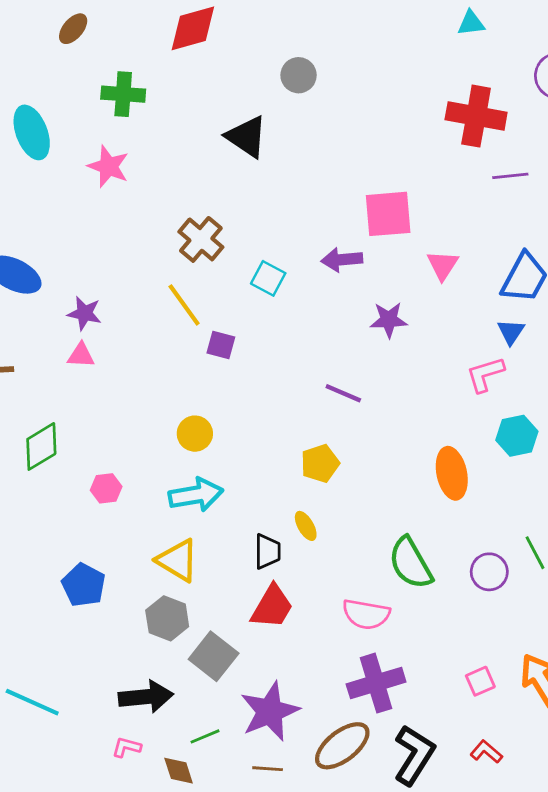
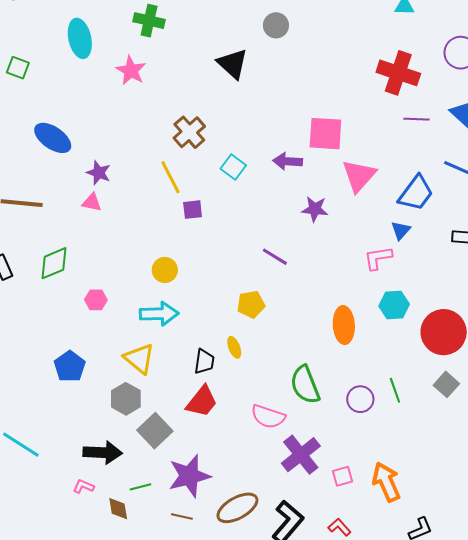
pink triangle: (443, 265) -> (359, 176), size x1.5
purple square: (221, 345) -> (193, 210), turned -30
purple cross: (376, 683) -> (301, 455), moved, turned -30

